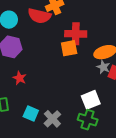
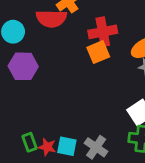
red star: (20, 78) -> (47, 147), moved

